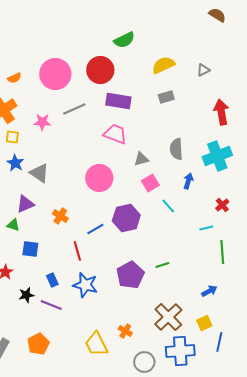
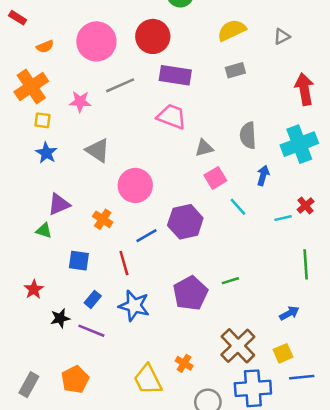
gray triangle: (39, 173) -> (98, 150), moved
pink circle: (99, 178) -> (135, 185), moved
cyan line: (206, 228) -> (283, 218), moved
blue square: (30, 249) -> (79, 261), moved
blue rectangle: (52, 280) -> (93, 299), turned 64
blue line: (219, 342) -> (302, 377), turned 72

